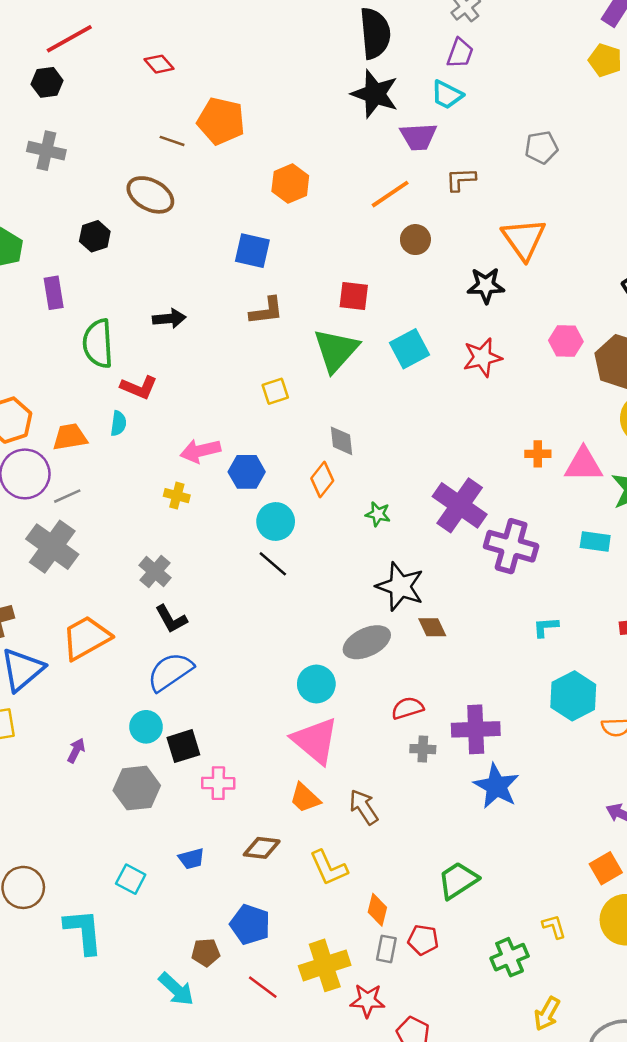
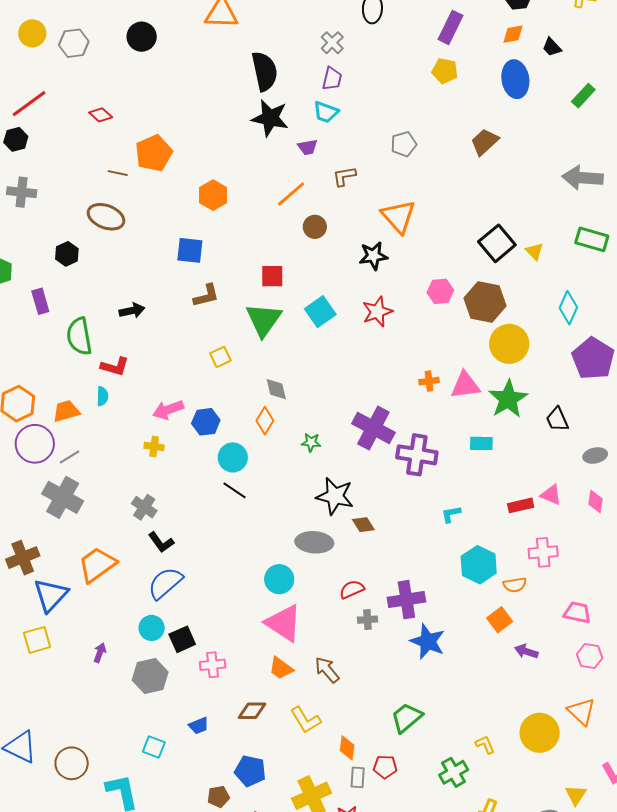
orange pentagon: (221, 121) -> (154, 153), turned -30
purple trapezoid: (418, 137) -> (308, 147), size x0.7
gray ellipse: (367, 642) -> (314, 542), turned 36
orange square: (606, 868) -> (500, 620), moved

